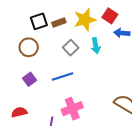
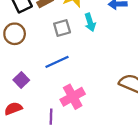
gray square: (71, 48) -> (62, 28), turned 35
purple square: (29, 79) -> (21, 80), moved

